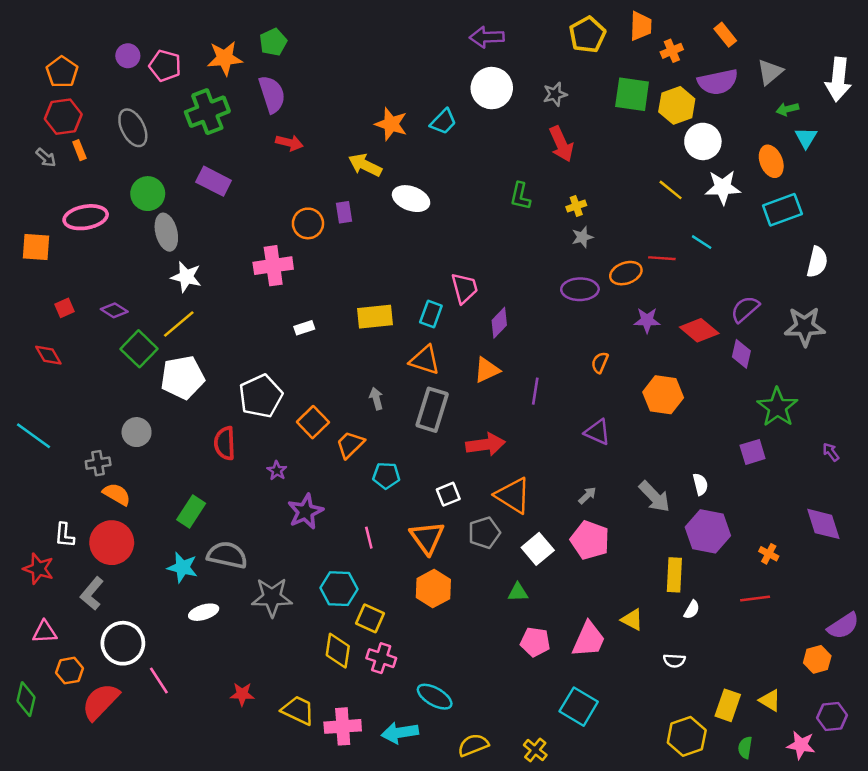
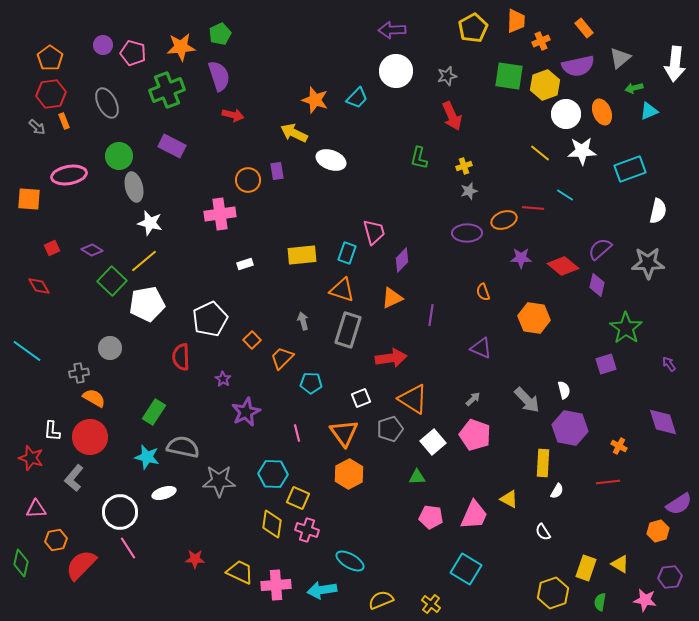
cyan triangle: (806, 138) -> (649, 111), turned 36
orange ellipse: (771, 161) -> (602, 112), moved
orange semicircle: (600, 363) -> (483, 292), turned -42
orange square: (313, 422) -> (252, 340), size x0.7
white circle: (123, 643) -> (120, 512), moved
white semicircle: (674, 661) -> (543, 532), turned 54

